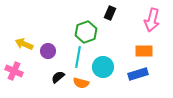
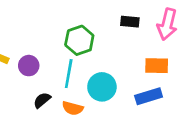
black rectangle: (110, 13) -> (130, 22), moved, turned 72

